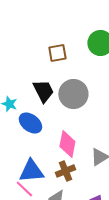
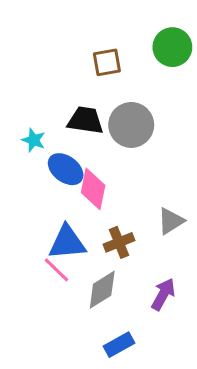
black trapezoid: (43, 91) -> (85, 120), turned -55
pink diamond: (67, 144) -> (93, 189), moved

